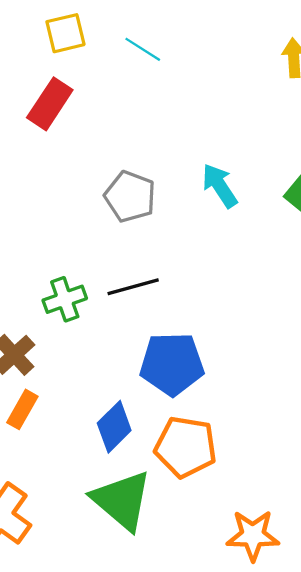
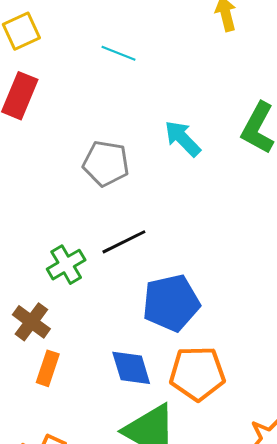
cyan line: (143, 49) -> (119, 53), moved
blue diamond: (114, 427) -> (131, 368), turned -51

